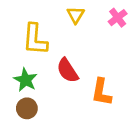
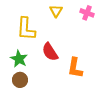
pink cross: (118, 18) -> (87, 13), turned -32

